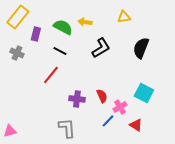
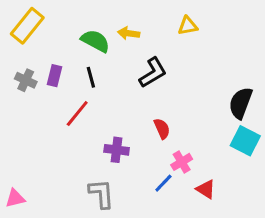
purple rectangle: (36, 34) -> (54, 76), moved
black semicircle: (141, 48) -> (241, 103), moved
black line: (60, 51) -> (91, 77), turned 48
cyan square: (144, 93) -> (245, 141), moved
red semicircle: (102, 96) -> (162, 129), moved

